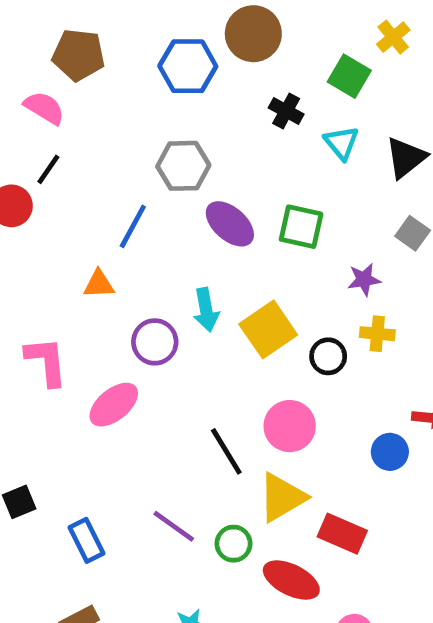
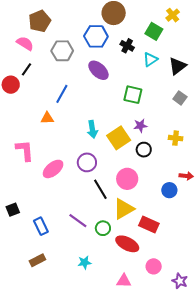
brown pentagon: (79, 55) -> (40, 21), turned -30
blue hexagon: (188, 66) -> (96, 36), moved
cyan triangle: (341, 143) -> (150, 59), turned 35
gray hexagon: (183, 166) -> (62, 51), moved
purple ellipse: (230, 224) -> (98, 70), moved
purple star: (364, 280) -> (140, 126), moved
yellow cross: (377, 334) -> (176, 138), moved
purple circle: (155, 342) -> (87, 162), moved

